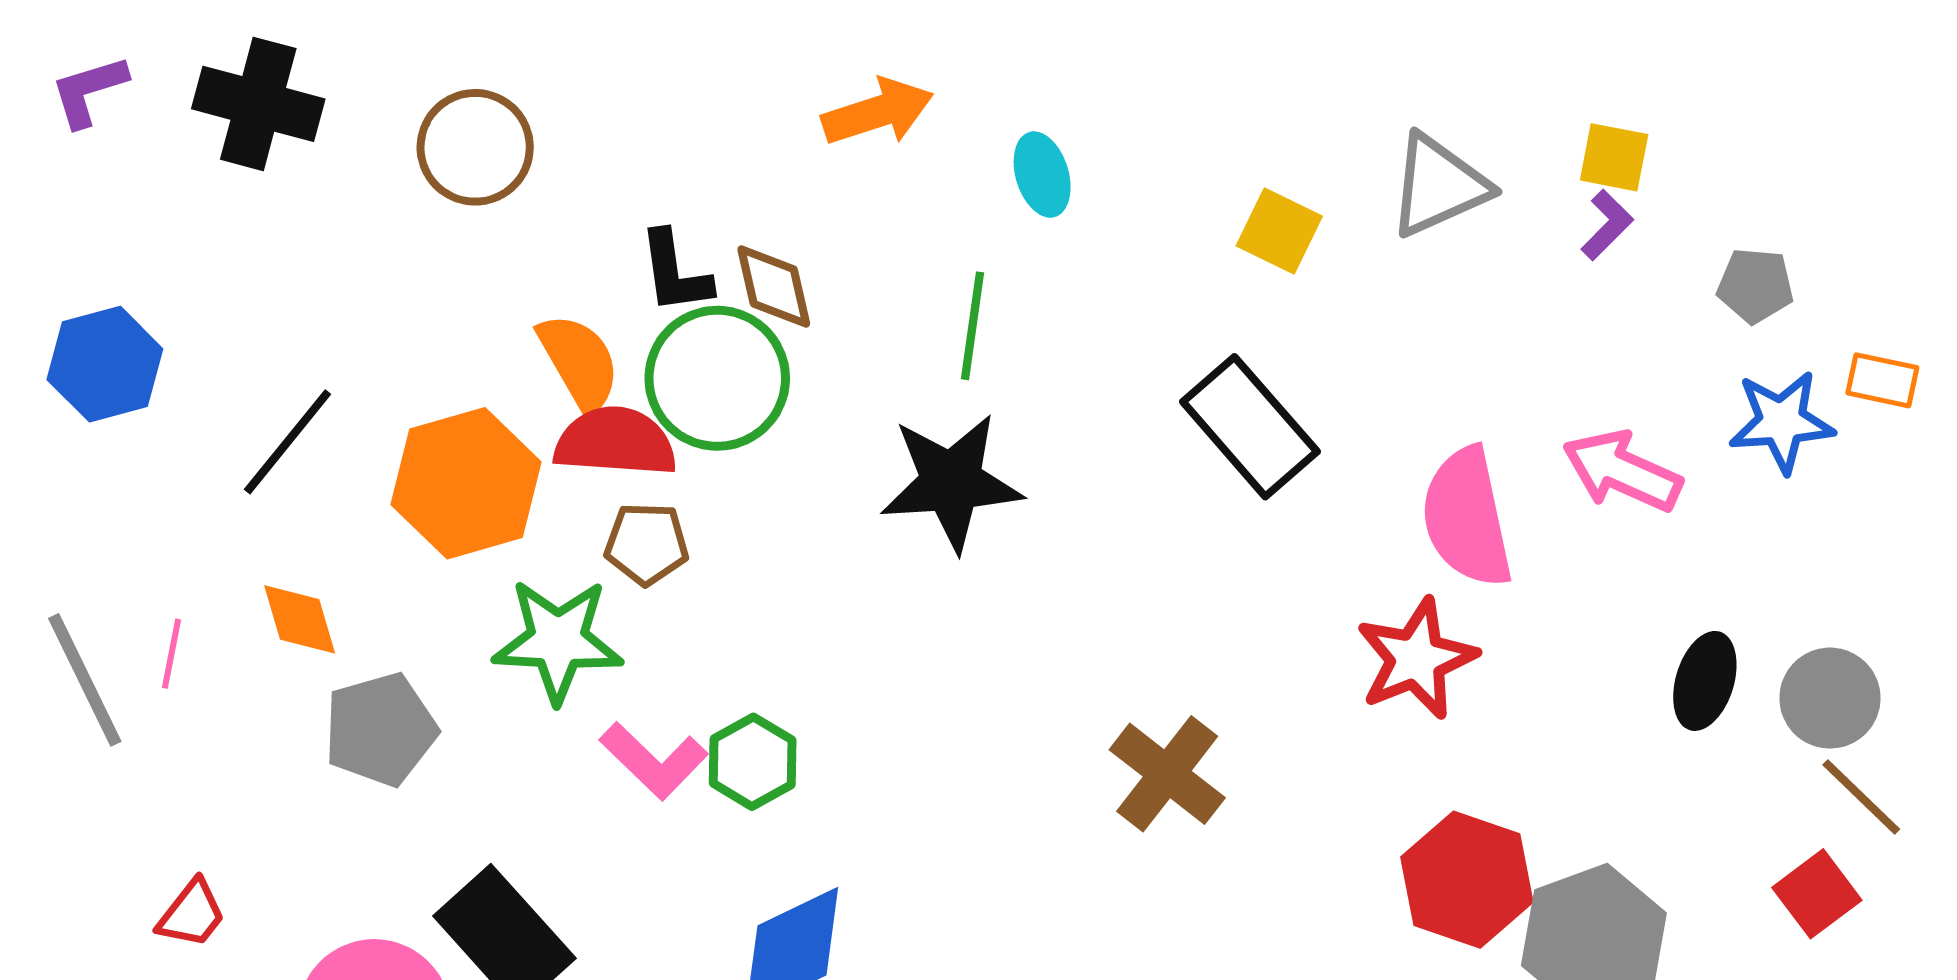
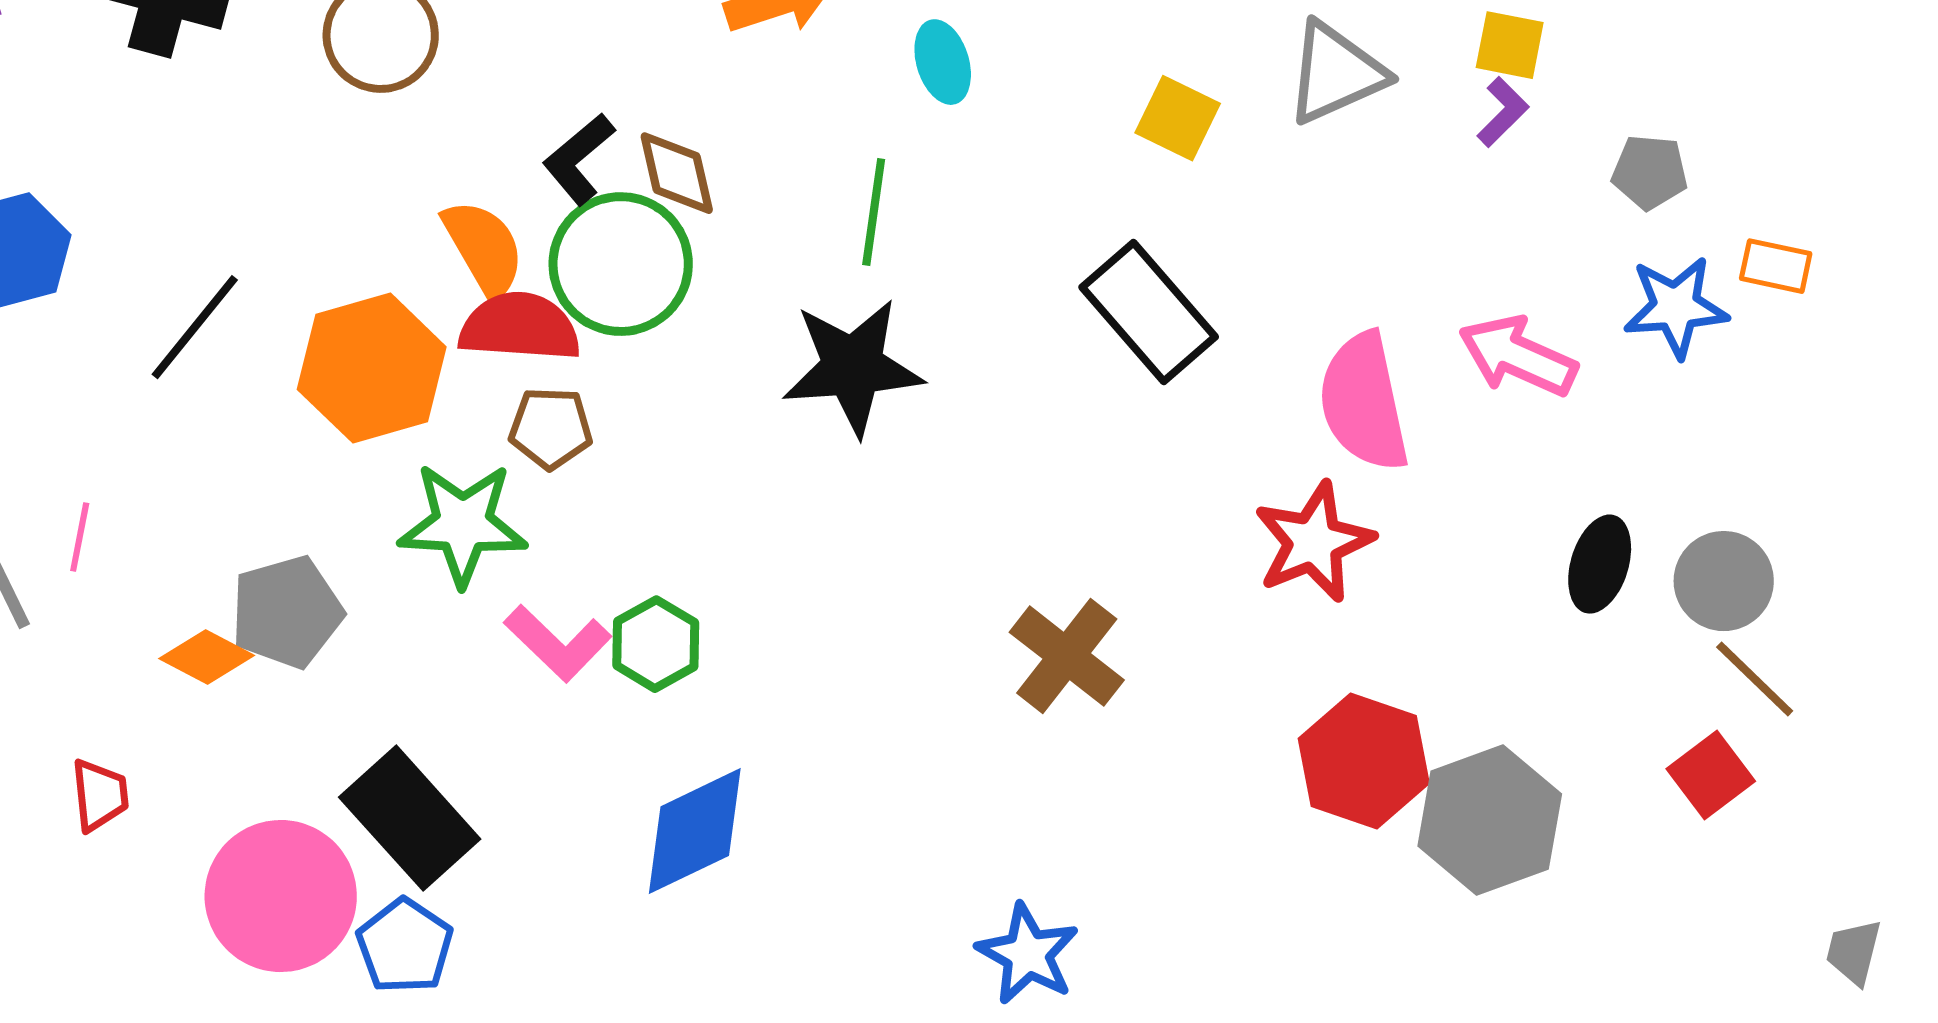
black L-shape: (675, 272) -> (579, 159), turned 58
orange diamond: (300, 619) -> (207, 657), moved, turned -46
red trapezoid: (192, 914) -> (100, 795), turned -44

